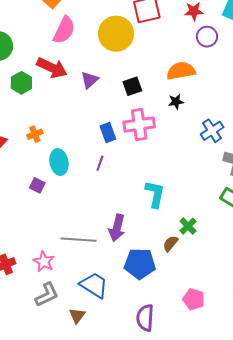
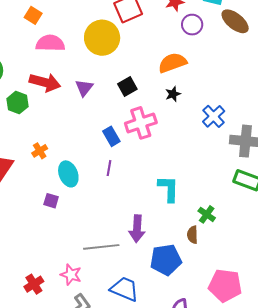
pink semicircle: (64, 30) -> (50, 43), turned -104
brown semicircle: (170, 244) -> (192, 235), turned -30
pink pentagon: (194, 299) -> (225, 285), size x1.5

